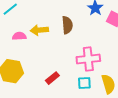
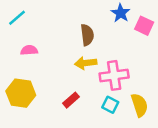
yellow arrow: (39, 30) -> (86, 63), moved
cyan square: (84, 83) -> (110, 105), turned 32

